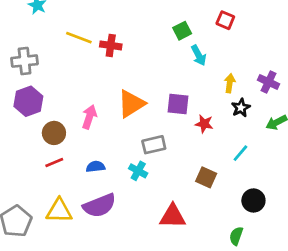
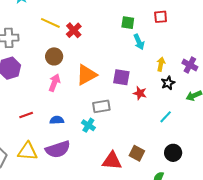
red square: (225, 20) -> (161, 17), turned -32
green square: (182, 31) -> (128, 23), turned 32
red cross: (111, 45) -> (74, 30), turned 35
brown circle: (54, 133) -> (54, 56), moved
brown square: (206, 177) -> (137, 153), moved

